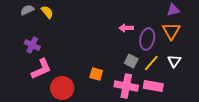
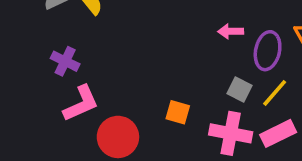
pink rectangle: (153, 86) -> (278, 133), turned -36

